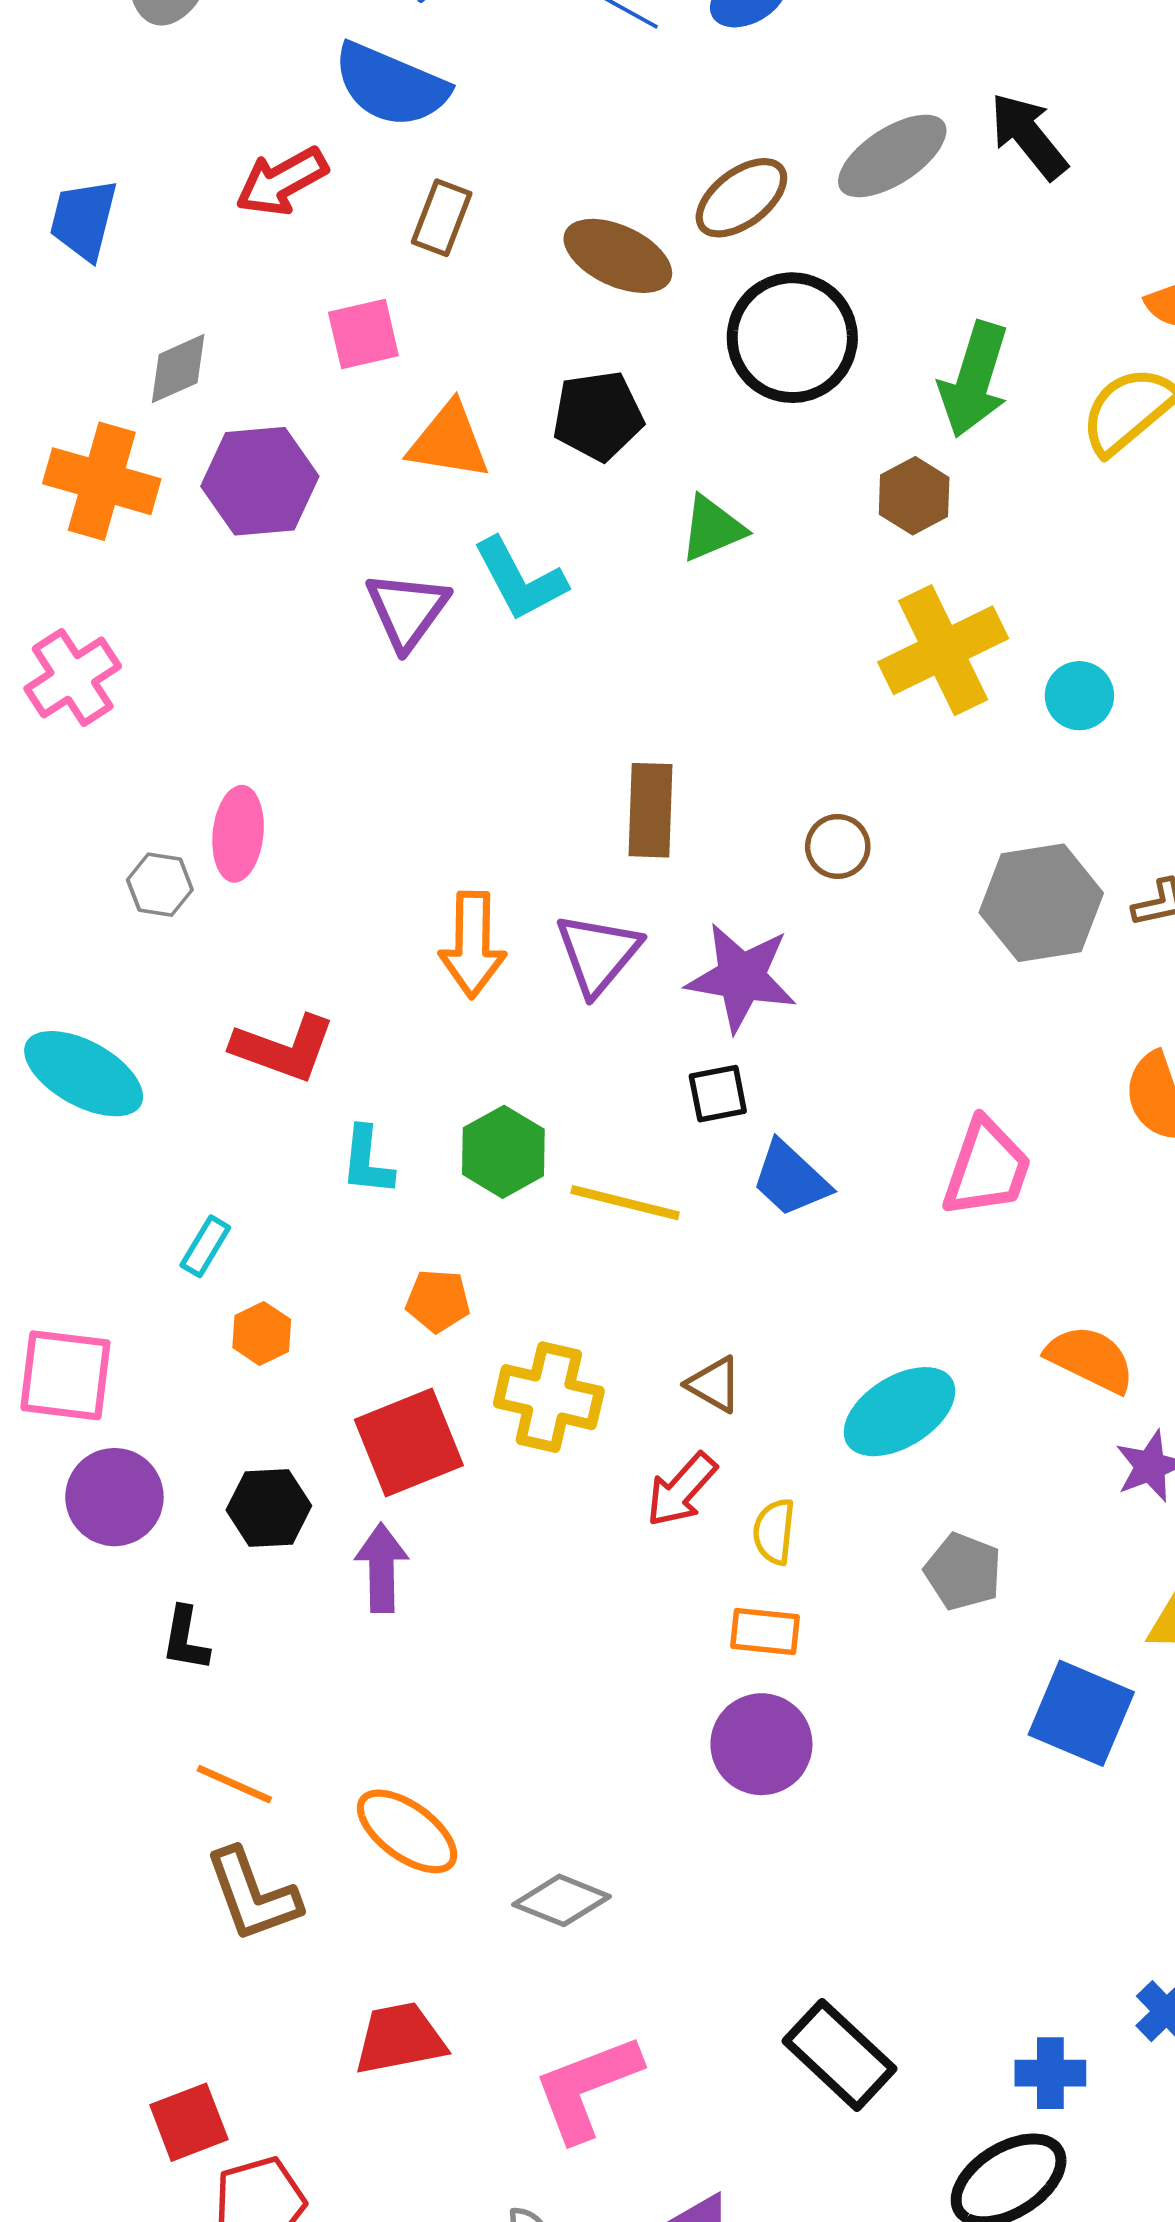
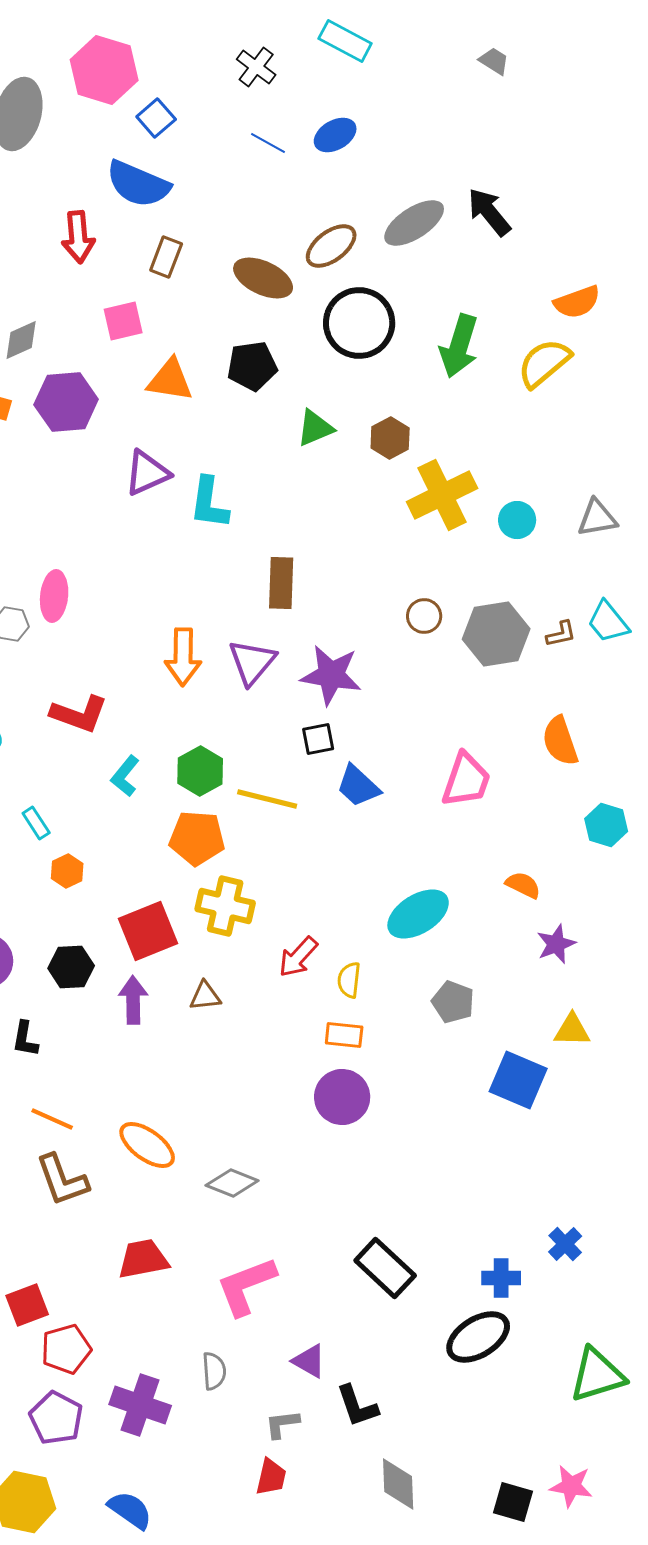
red arrow: (282, 181) -> (78, 237), turned -66
brown hexagon: (914, 496) -> (390, 438), moved
cyan L-shape: (520, 579) -> (209, 503), moved, turned 36
purple triangle: (407, 610) -> (147, 473), turned 30
brown circle: (838, 846) -> (424, 616), moved
cyan L-shape: (367, 1161) -> (125, 776), turned 33
cyan rectangle: (205, 1246) -> (36, 823), turned -64
orange pentagon: (438, 1301) -> (197, 838), moved, size x1.6
orange semicircle: (1090, 1359) -> (523, 885), size x0.7
brown triangle: (714, 1384) -> (205, 996), moved, turned -36

